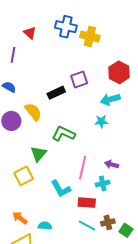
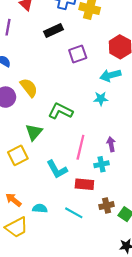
black rectangle: (56, 93) -> (53, 31), moved
purple arrow: (112, 164) -> (111, 144), turned 64
cyan line: (87, 226) -> (74, 213), moved

